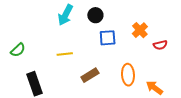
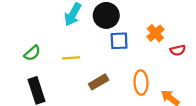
black circle: (95, 15) -> (106, 15), size x1.5
green semicircle: (18, 50) -> (32, 53), moved

